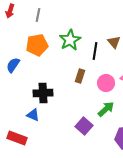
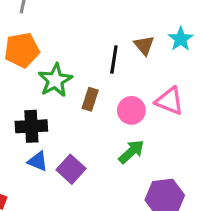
green star: (70, 40) -> (55, 80), moved
blue triangle: (33, 115) -> (38, 161), moved
purple square: (84, 126) -> (71, 169), moved

